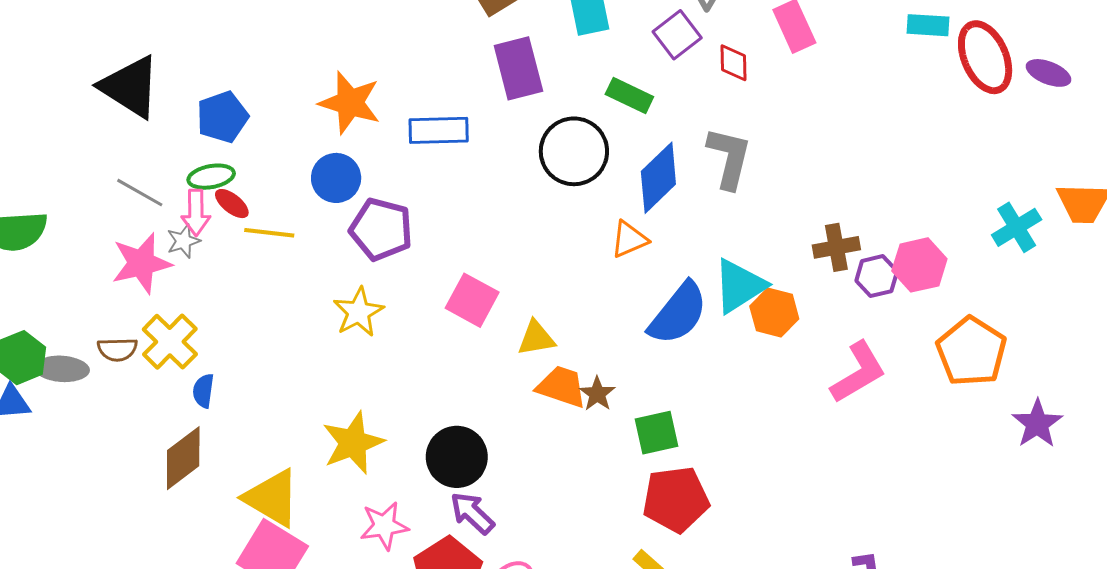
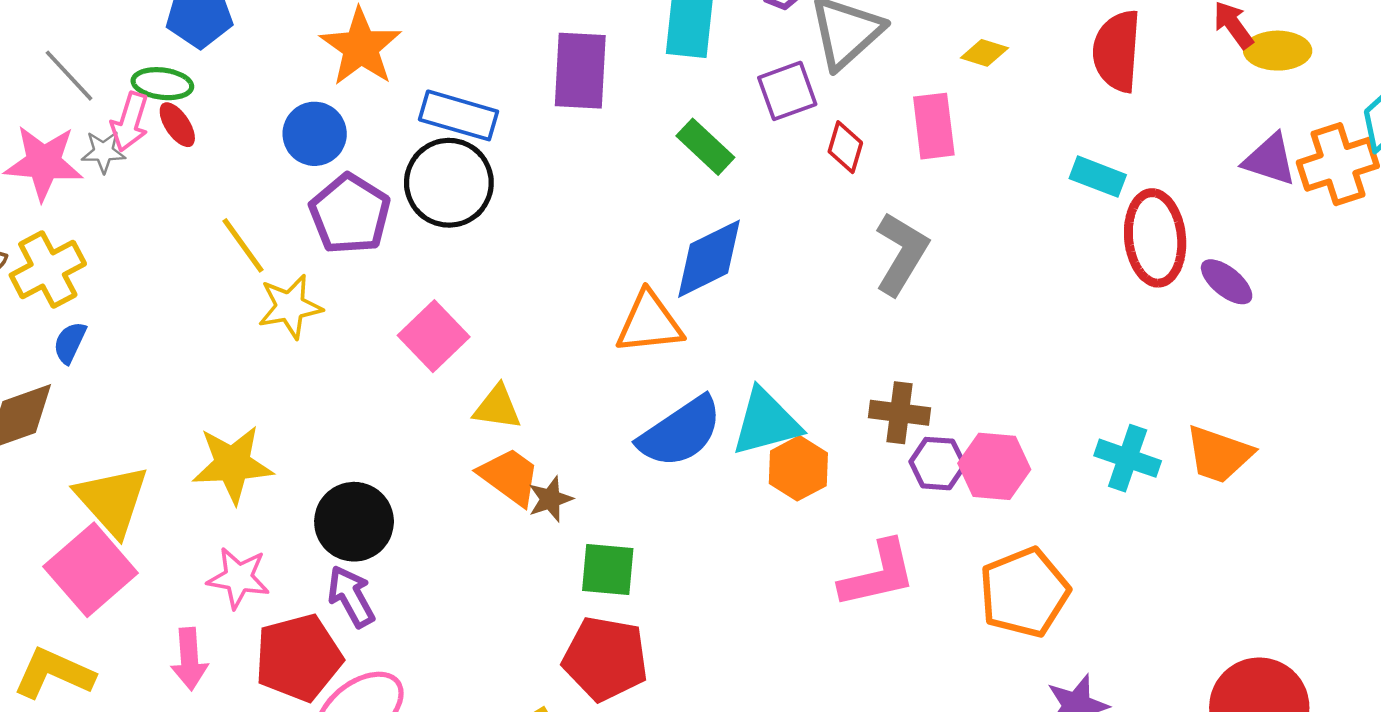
black circle: (574, 151) -> (449, 183), moved
gray L-shape: (729, 158) -> (901, 254), moved
cyan cross: (1017, 227) -> (1128, 458), turned 33
yellow line: (269, 233) -> (243, 245), moved, turned 30
orange triangle: (629, 239) -> (649, 323), size x1.4

